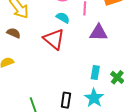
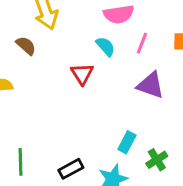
red triangle: (54, 39) -> (82, 74), size x0.7
black rectangle: (66, 100) -> (71, 169), turned 35

